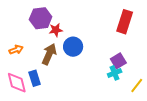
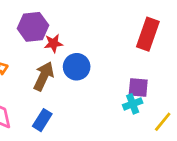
purple square: (118, 61) -> (138, 88), turned 35
blue rectangle: (35, 78) -> (42, 120), moved, turned 49

